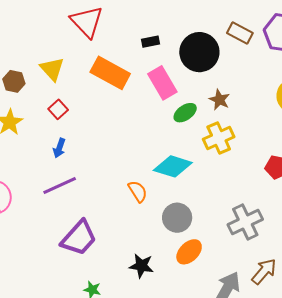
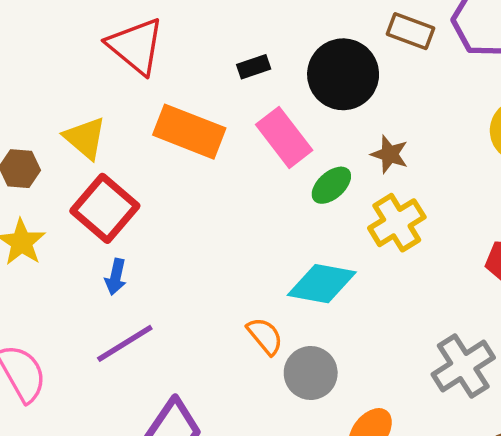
red square: (58, 109) -> (105, 208), size x1.8
gray circle: (177, 218) -> (311, 373), moved

